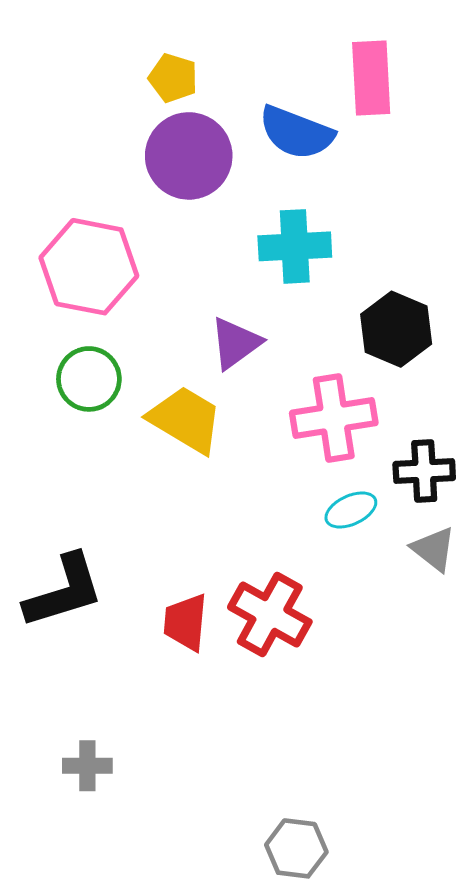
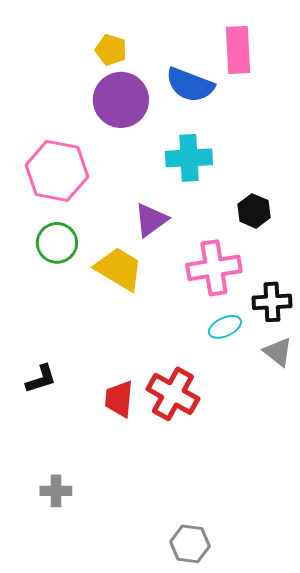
black hexagon: (396, 329) -> (254, 211), size x0.7
black L-shape: (64, 591) -> (41, 379), size x0.6

